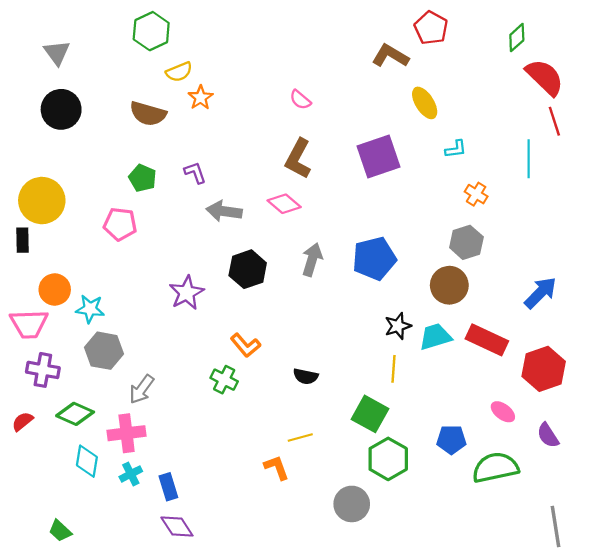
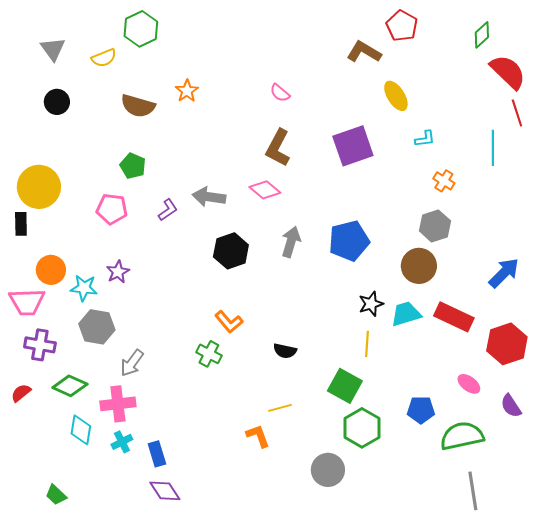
yellow semicircle: (179, 72) -> (104, 58), moved
black circle: (61, 109) -> (57, 102), size x0.7
purple L-shape: (195, 173) -> (168, 210), moved, turned 75
purple star: (187, 293) -> (118, 272), moved, size x0.7
gray line: (555, 527) -> (473, 491), moved

